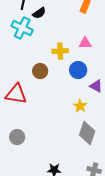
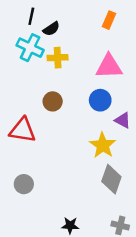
pink triangle: (85, 43) -> (109, 66), size x1.6
yellow cross: (60, 51) -> (58, 58), moved
yellow star: (80, 106) -> (103, 145), size x1.5

